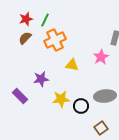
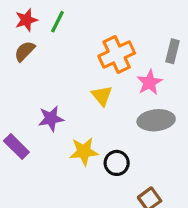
orange cross: (55, 40) -> (117, 55), moved
yellow triangle: (72, 65) -> (102, 96), turned 40
gray ellipse: (105, 96) -> (156, 120), moved

